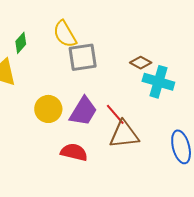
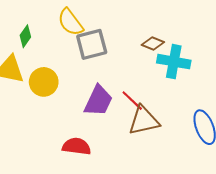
yellow circle: (48, 109) -> (44, 82), moved
red semicircle: (74, 152) -> (77, 146), moved

